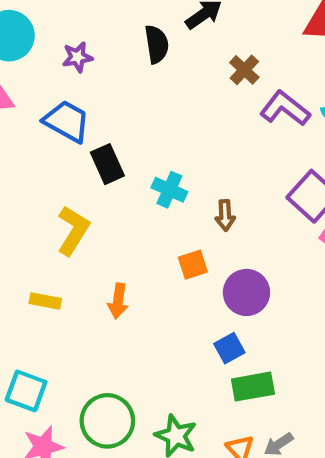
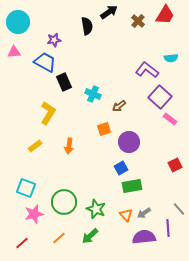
purple star: (77, 57) -> (54, 40), moved
brown cross: (244, 70) -> (138, 21), moved
purple L-shape: (285, 108) -> (147, 70), moved
brown arrow: (225, 215) -> (119, 106), turned 56
yellow rectangle: (45, 301) -> (35, 146), turned -48

